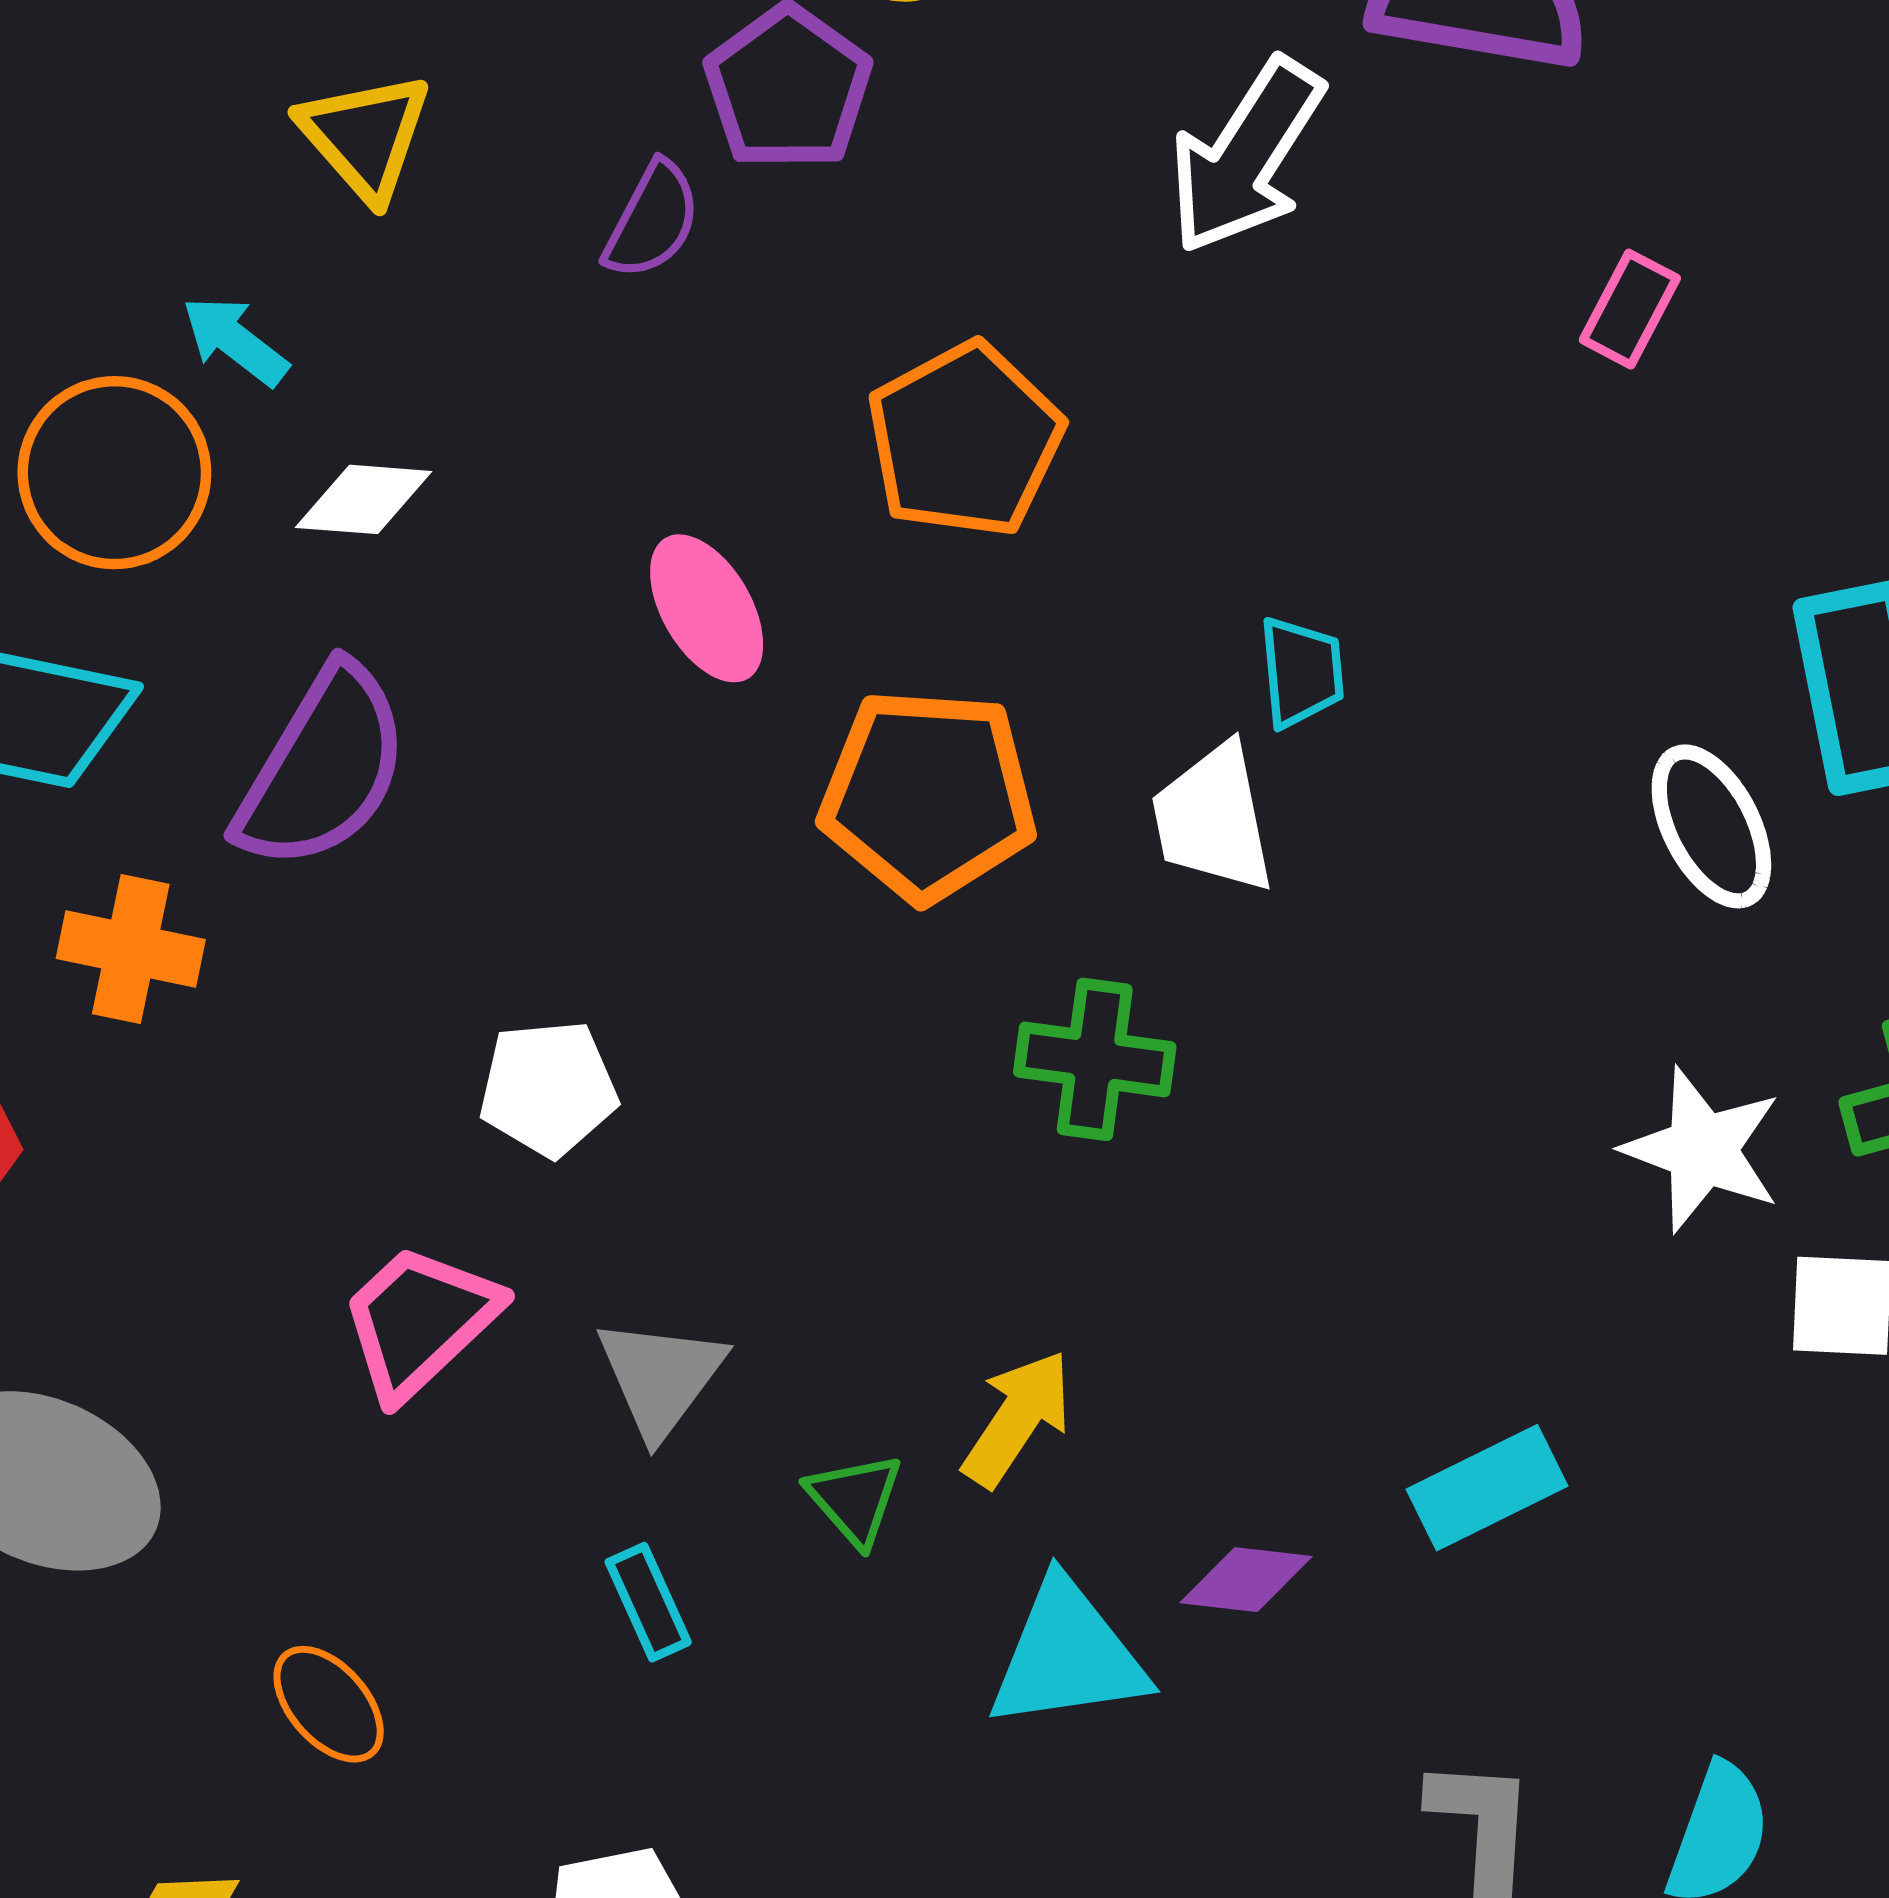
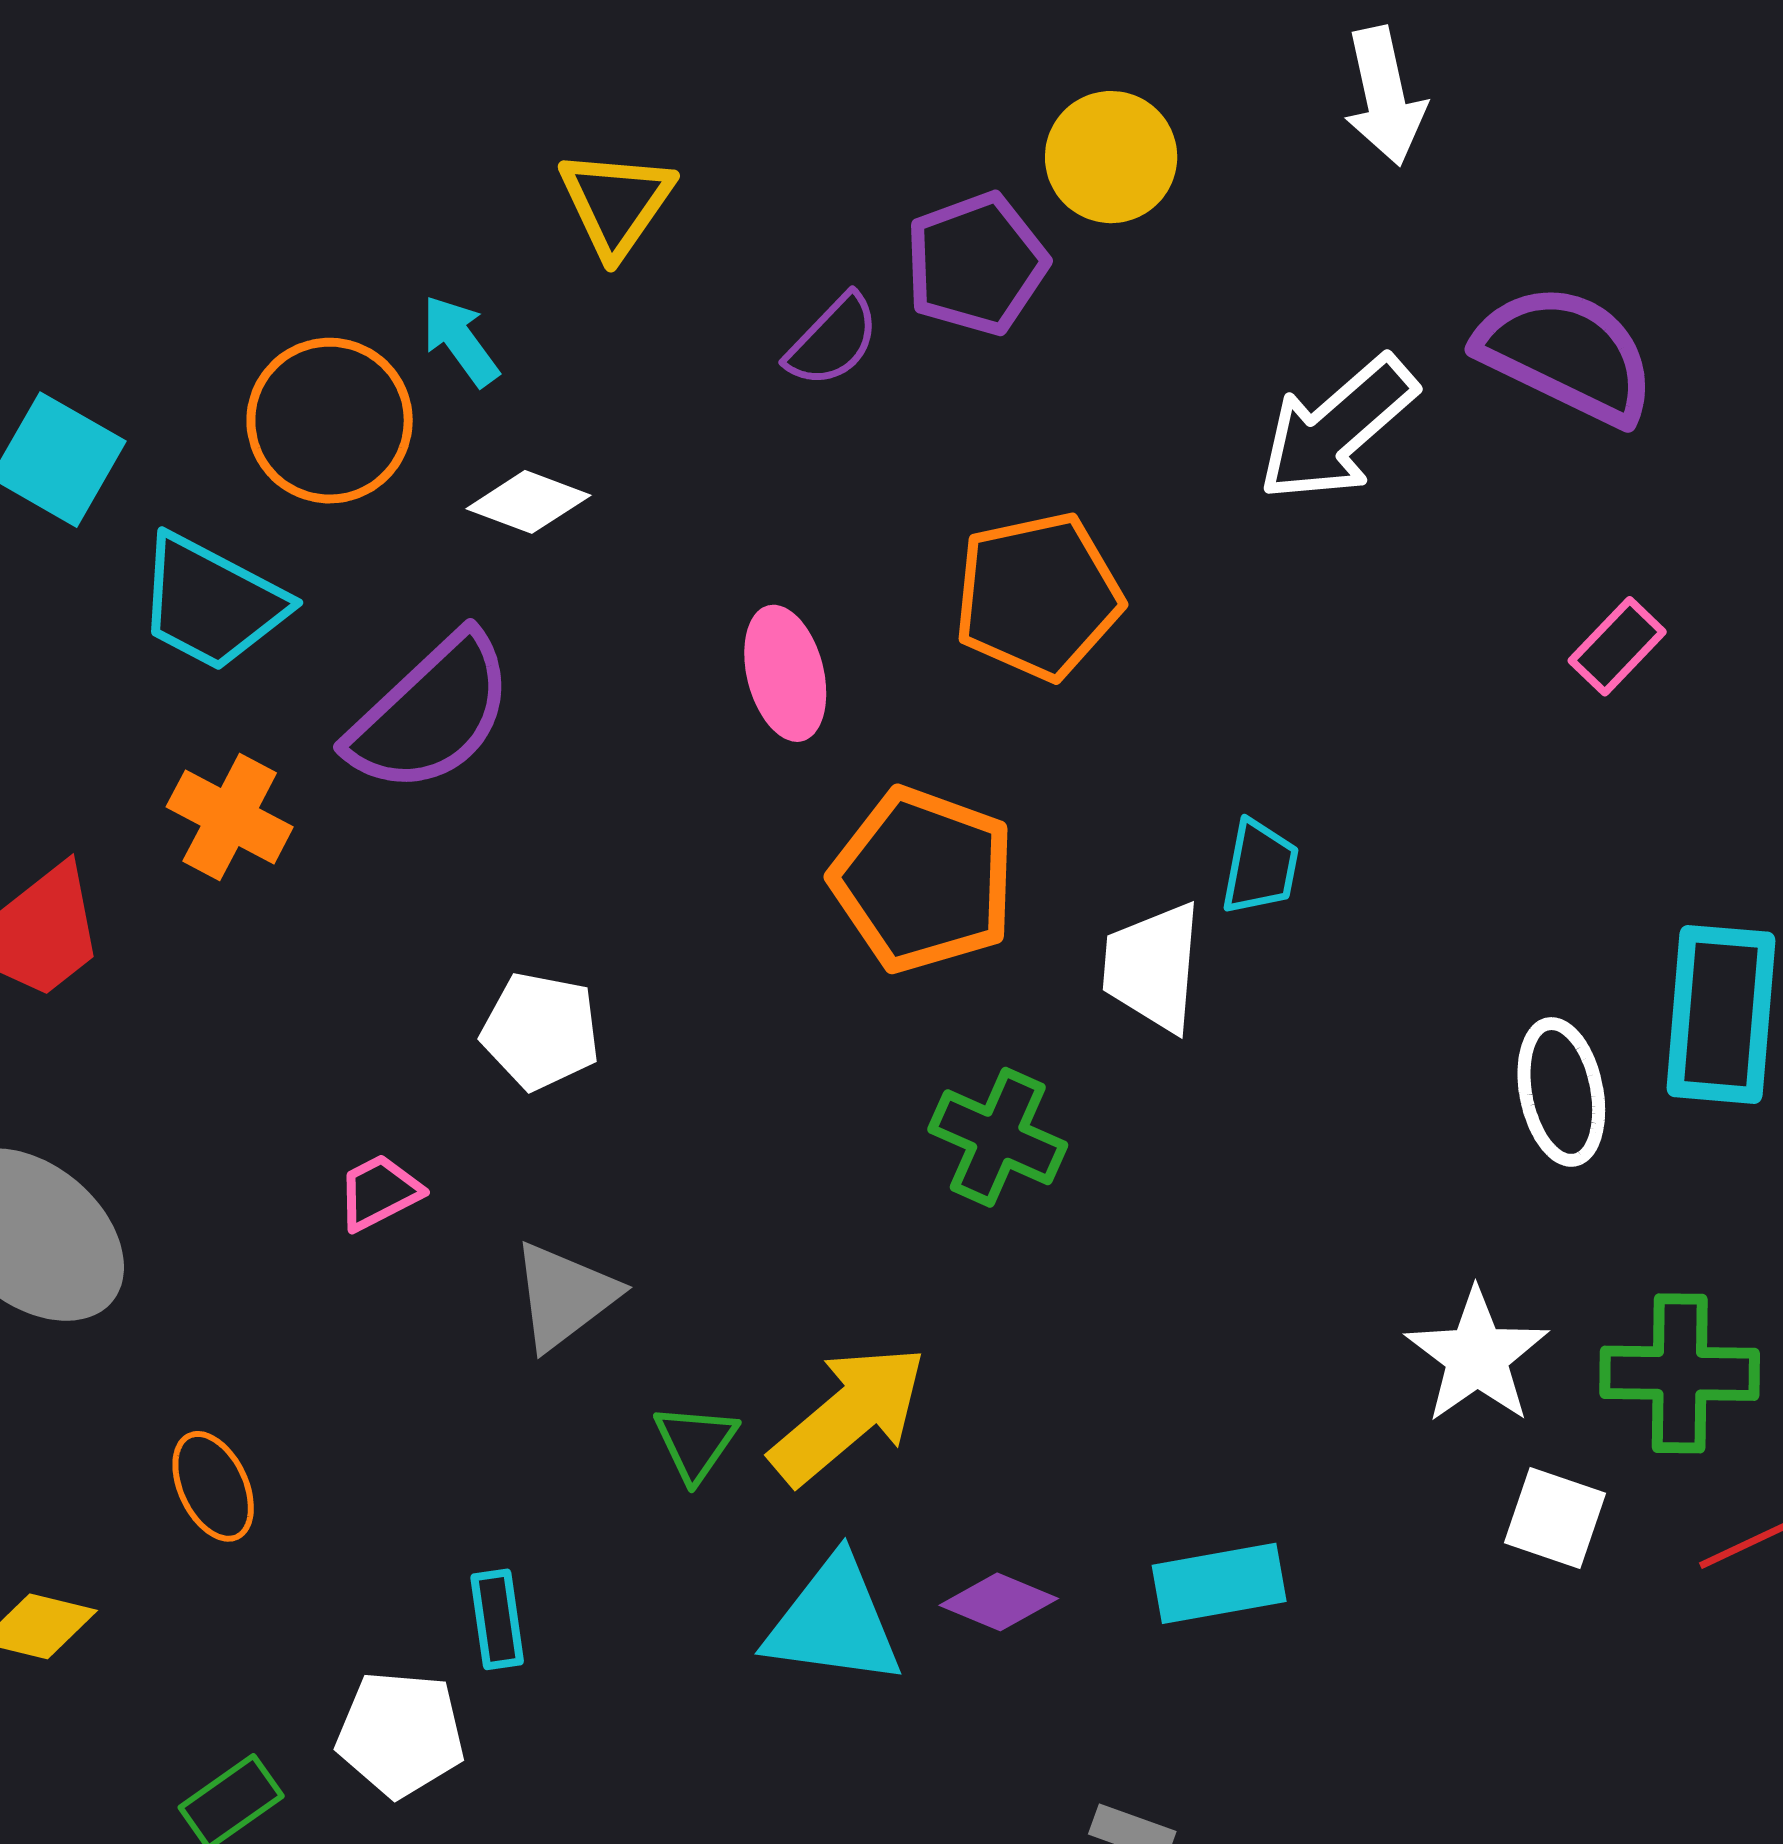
pink trapezoid: (419, 1321) -> (379, 1192), size x0.6
yellow arrow: (1017, 1418) -> (849, 1415), size x1.4
cyan rectangle: (648, 1602) -> (497, 1619), moved

